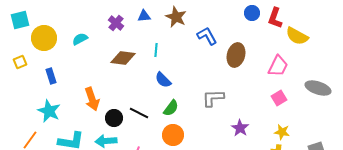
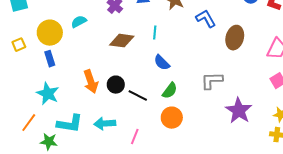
yellow circle: (44, 38) -> (50, 33), moved
black circle: (114, 118) -> (116, 85), moved
purple star: (240, 128) -> (239, 111), size x1.5

